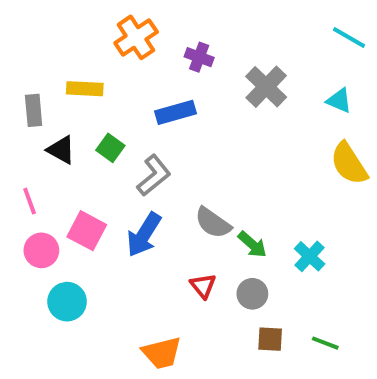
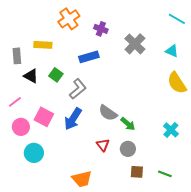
pink line: (30, 201) -> (15, 102), turned 72
cyan cross: (310, 256) -> (171, 130), moved

